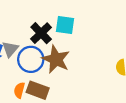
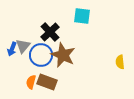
cyan square: (65, 25) -> (82, 16), moved

